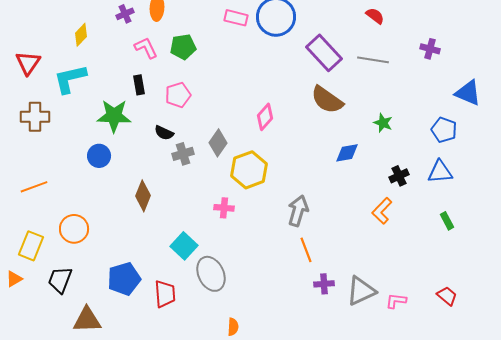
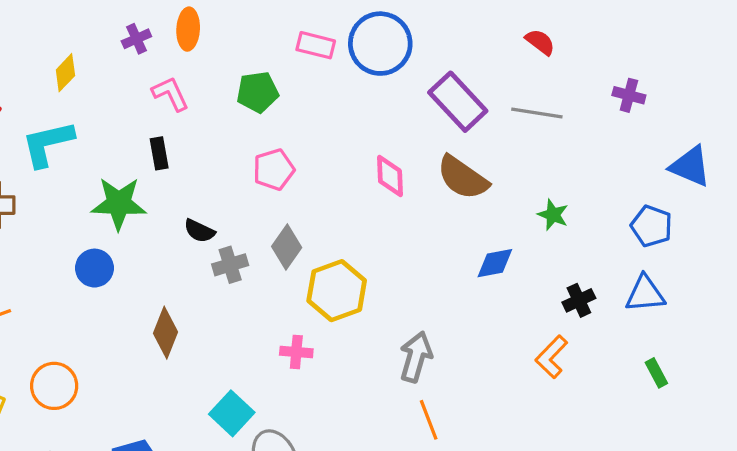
green pentagon: (183, 47) -> (258, 92), moved
pink pentagon: (178, 95) -> (274, 170), moved
pink diamond: (265, 117) -> (390, 176), moved, turned -44

